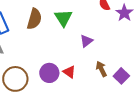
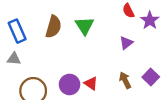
purple triangle: (86, 41) -> (126, 43), moved
purple square: (121, 76) -> (151, 77), moved

